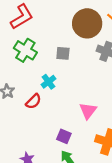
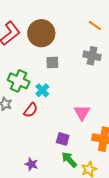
brown circle: (87, 23) -> (41, 33), moved
green cross: (25, 50) -> (19, 81), moved

